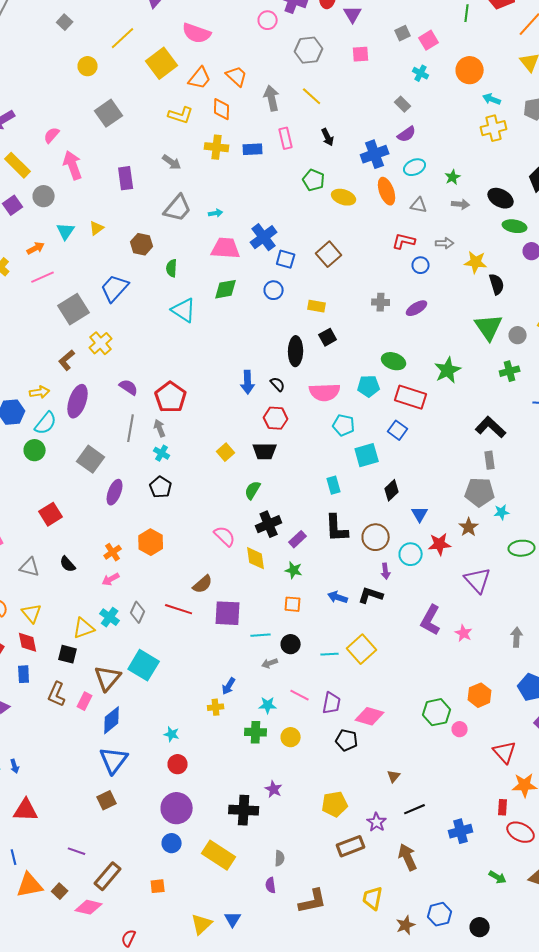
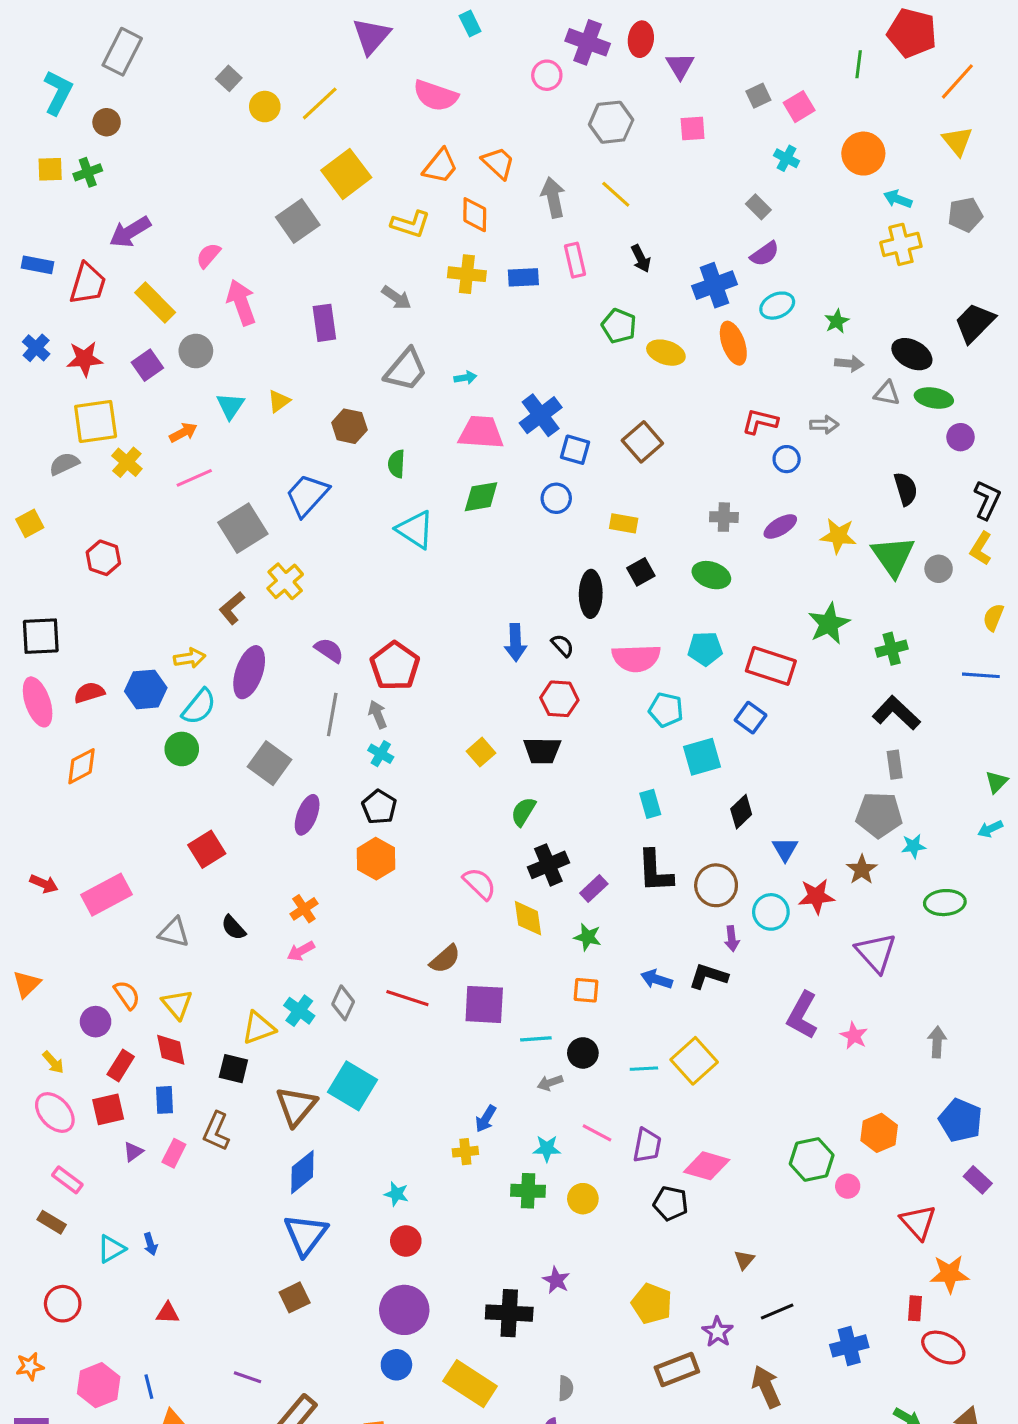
yellow square: (162, 63) -> (346, 174), moved
yellow circle: (88, 66) -> (265, 107), moved
gray triangle: (419, 205) -> (887, 393), moved
yellow star: (476, 262) -> (838, 536), moved
green ellipse: (394, 361) -> (711, 575), moved
green cross: (510, 371) -> (892, 649), moved
orange hexagon: (151, 542) -> (376, 859), moved
pink rectangle: (85, 701) -> (174, 1153), moved
yellow pentagon: (335, 804) -> (652, 1304), turned 30
red triangle: (26, 810) -> (168, 1313), size x0.6

